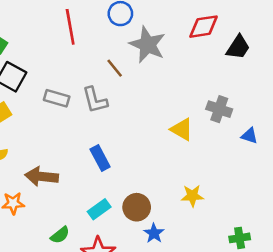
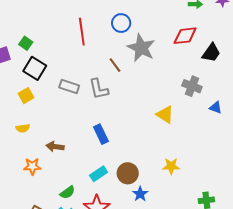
gray cross: (219, 109) -> (192, 86), moved
blue triangle: (250, 136) -> (216, 108), moved
brown arrow: (42, 176) -> (55, 147), size x0.7

